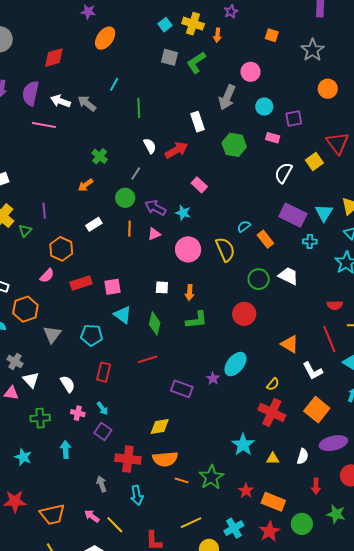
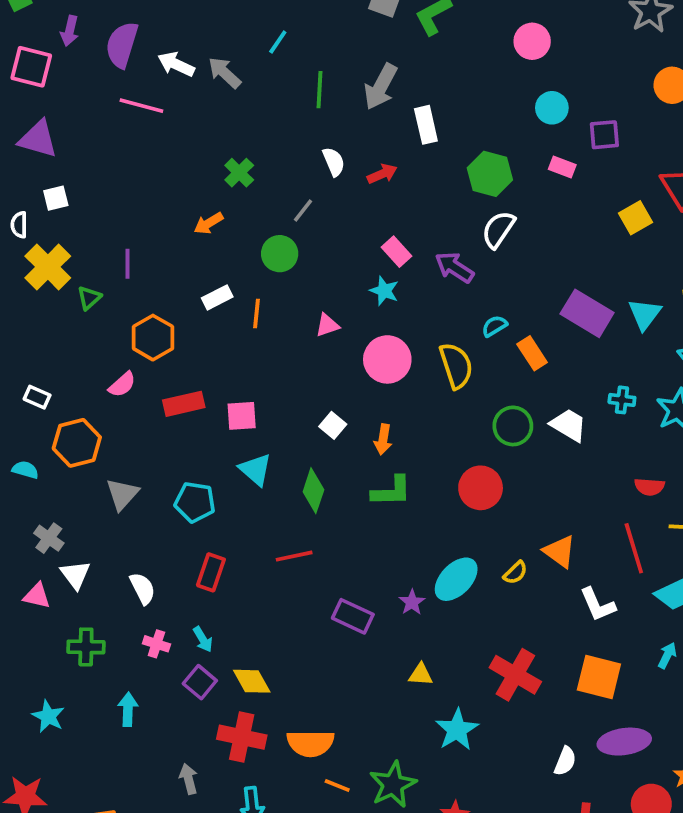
gray arrow: (227, 97) -> (381, 87), moved
red arrow: (176, 150) -> (382, 174), size x0.7
white semicircle: (283, 173) -> (498, 229), moved
pink rectangle: (199, 185) -> (397, 252), moved
purple arrow: (155, 208) -> (454, 267), moved
orange line: (129, 229) -> (257, 313), moved
cyan cross: (310, 241) -> (622, 400), moved
white square: (162, 287) -> (333, 425), turned 32
yellow semicircle: (273, 384) -> (515, 573), moved
orange square: (317, 410) -> (599, 677), turned -30
yellow diamond: (160, 426) -> (252, 681), moved, turned 65
yellow triangle: (273, 459) -> (421, 675), moved

